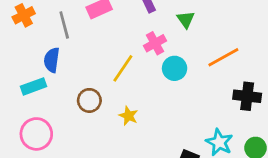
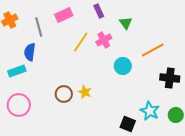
yellow line: (123, 68) -> (81, 42), moved
cyan circle: (175, 68) -> (123, 66), moved
brown circle: (89, 100) -> (64, 94), moved

